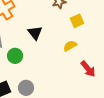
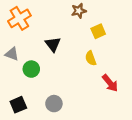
yellow semicircle: (70, 46) -> (91, 58), turned -80
gray circle: (26, 88) -> (54, 104), moved

